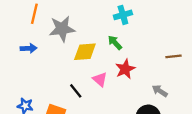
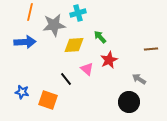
cyan cross: (123, 15) -> (78, 13), moved
blue arrow: (29, 48) -> (25, 42), size x1.5

